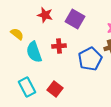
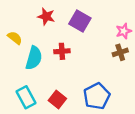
cyan semicircle: (34, 52) -> (34, 58), turned -145
blue pentagon: (90, 59) -> (97, 96), moved

